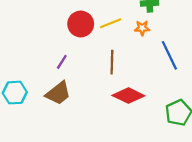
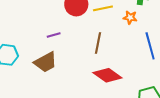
purple line: (62, 62) -> (54, 35), turned 32

